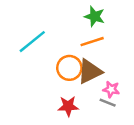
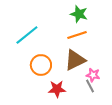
orange circle: (69, 68) -> (41, 65), moved
gray line: (108, 103) -> (90, 86), turned 40

